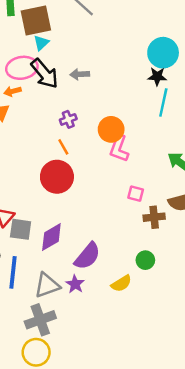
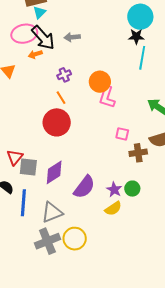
orange arrow: (12, 91) -> (35, 54), moved
purple star: (75, 284) -> (114, 190), moved
yellow circle: (36, 352) -> (75, 239), moved

